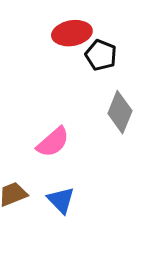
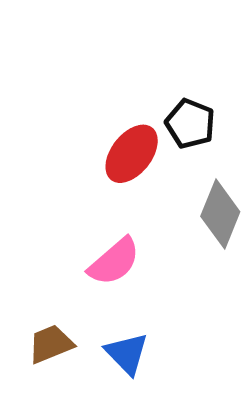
red ellipse: (72, 33) -> (132, 154), moved, turned -42

